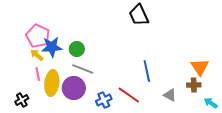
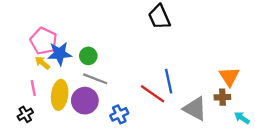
pink line: (38, 74) -> (33, 88), moved
red line: (129, 95) -> (152, 94), moved
gray triangle: (170, 95) -> (195, 109), size x1.6

